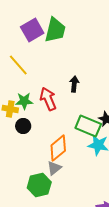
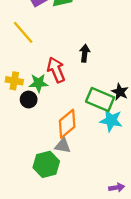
green star: (24, 101) -> (38, 83), moved
gray triangle: (54, 168) -> (63, 146), turned 49

